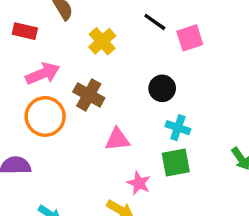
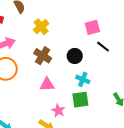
black line: (155, 22) -> (103, 47), moved
brown cross: (89, 95) -> (43, 56), moved

